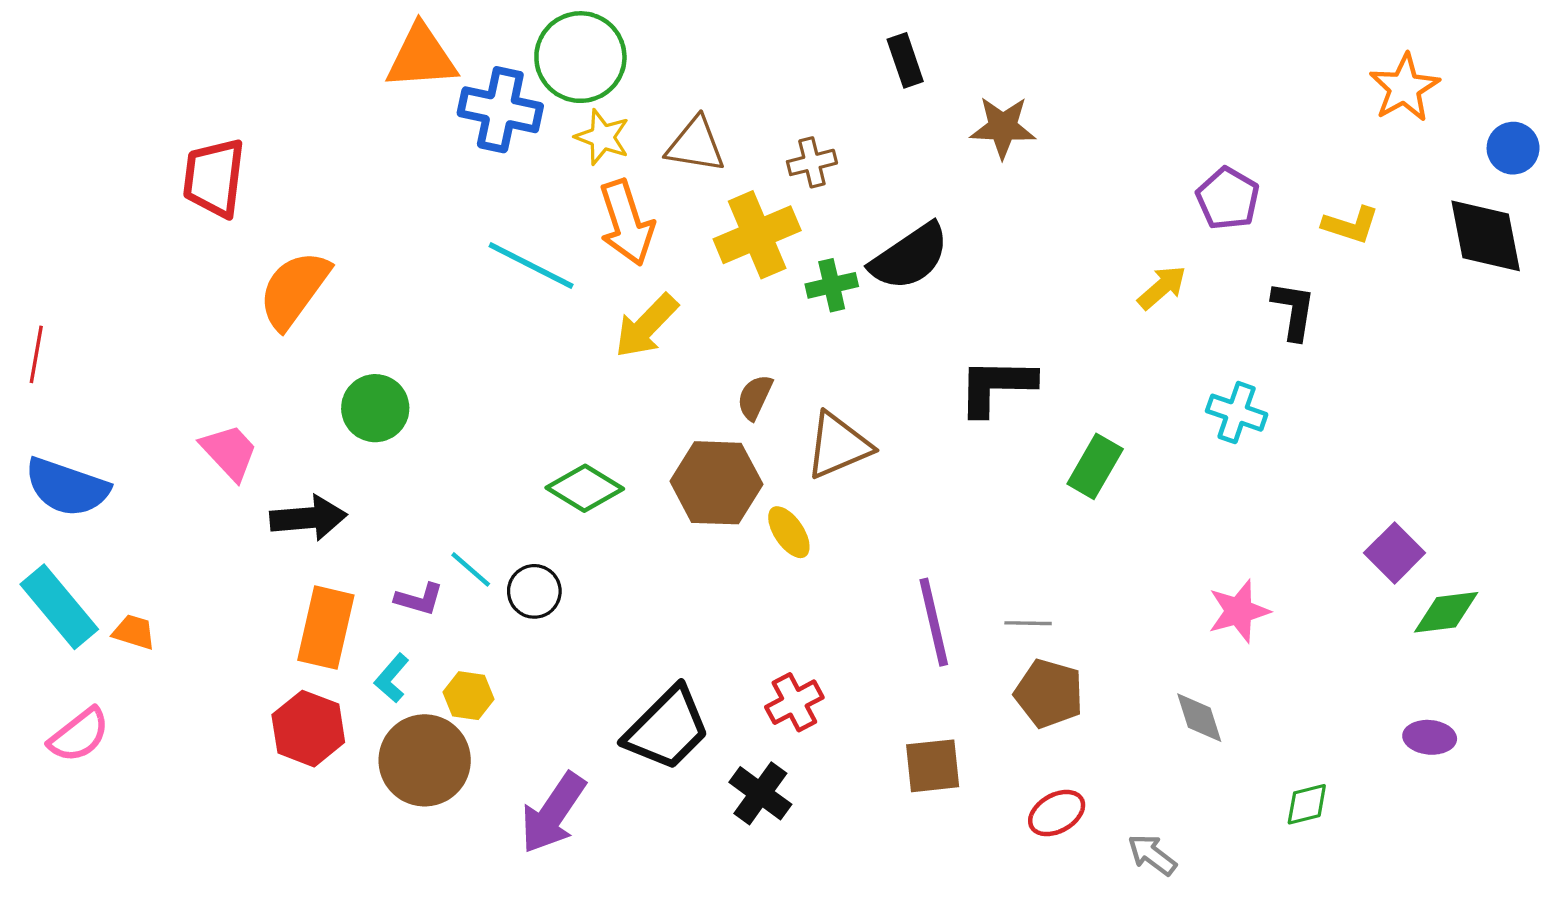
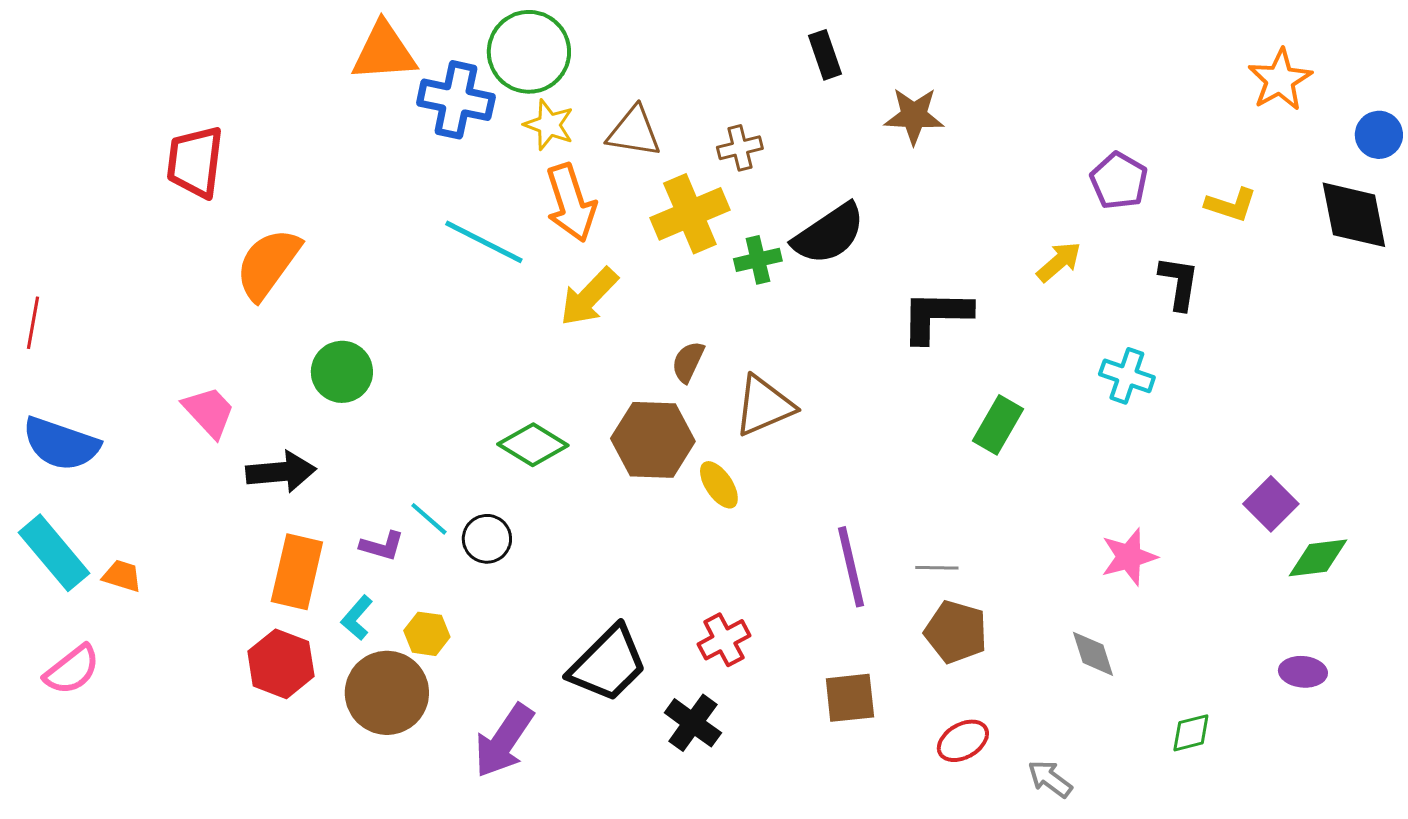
black L-shape: (996, 386) -> (936, 316), moved

